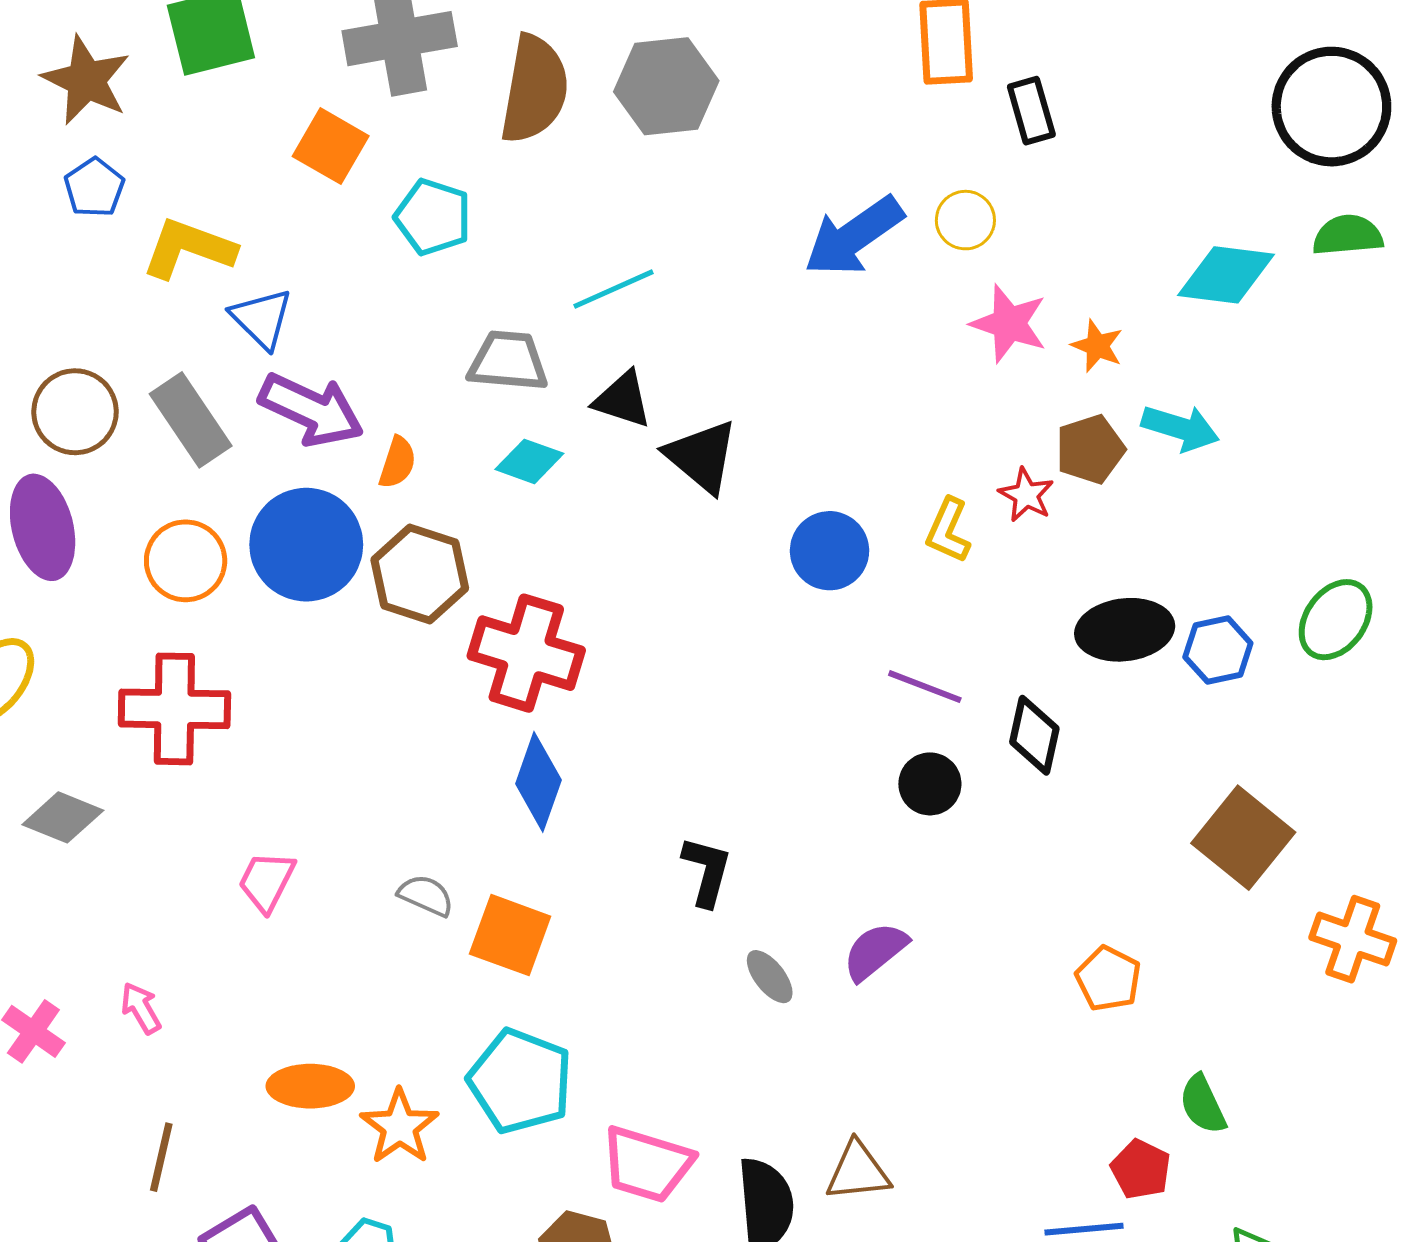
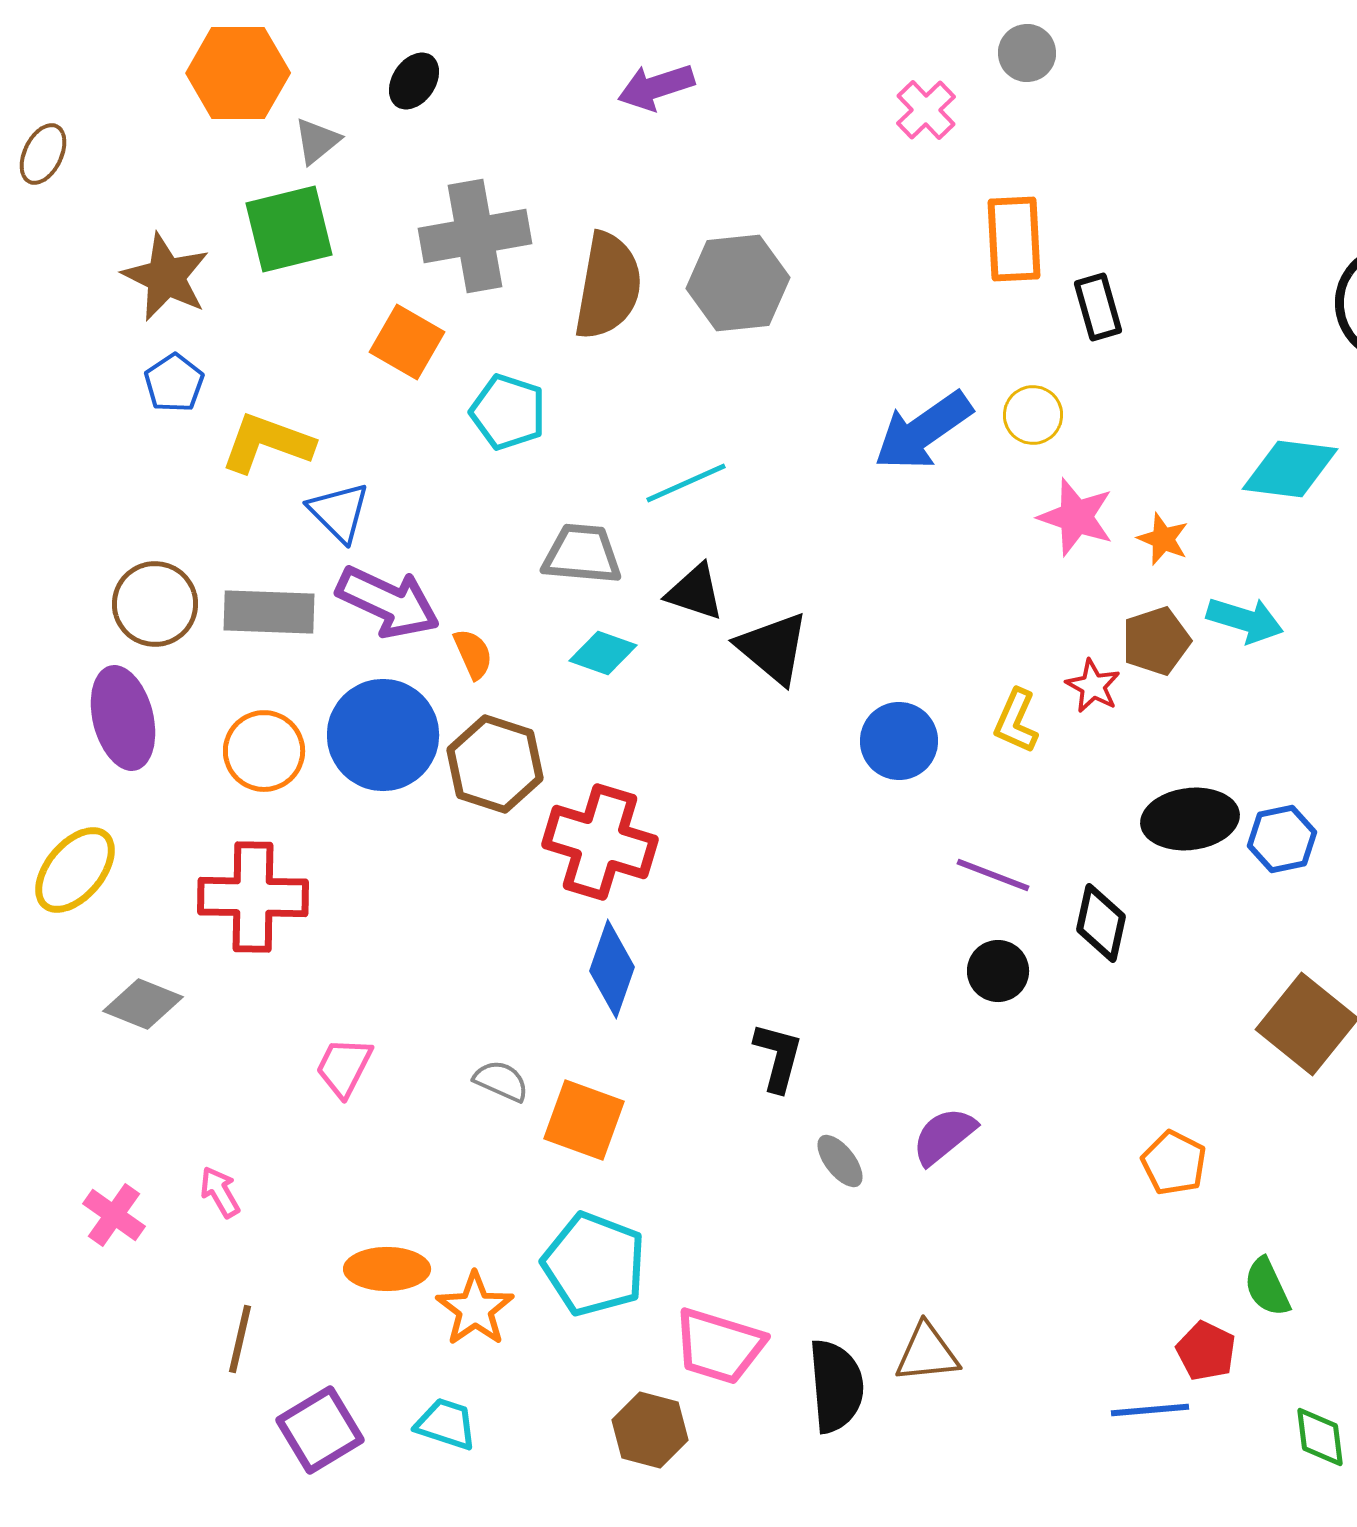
gray rectangle: (191, 420) -> (269, 612), turned -54
orange semicircle: (397, 462) -> (473, 654), turned -42

